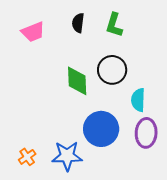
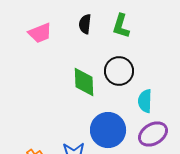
purple ellipse: (146, 133) -> (153, 134), turned 56

